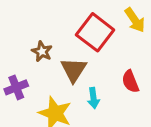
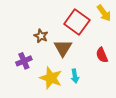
cyan arrow: (93, 98) -> (75, 76), moved

